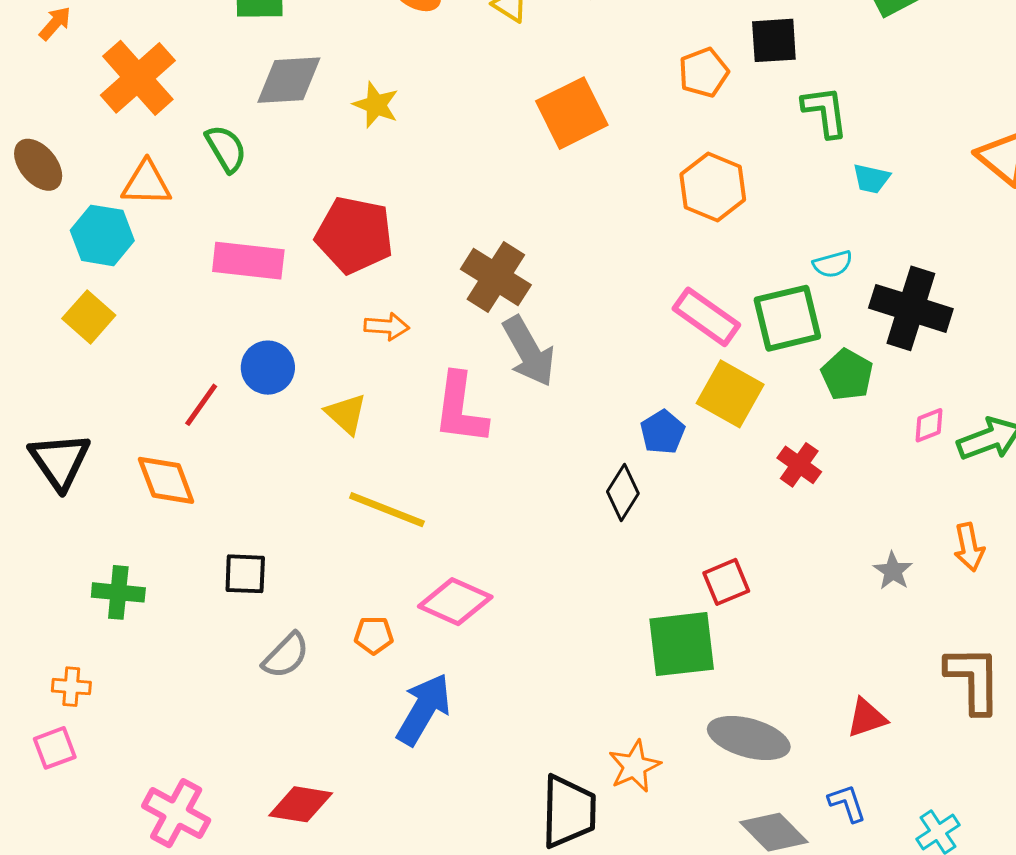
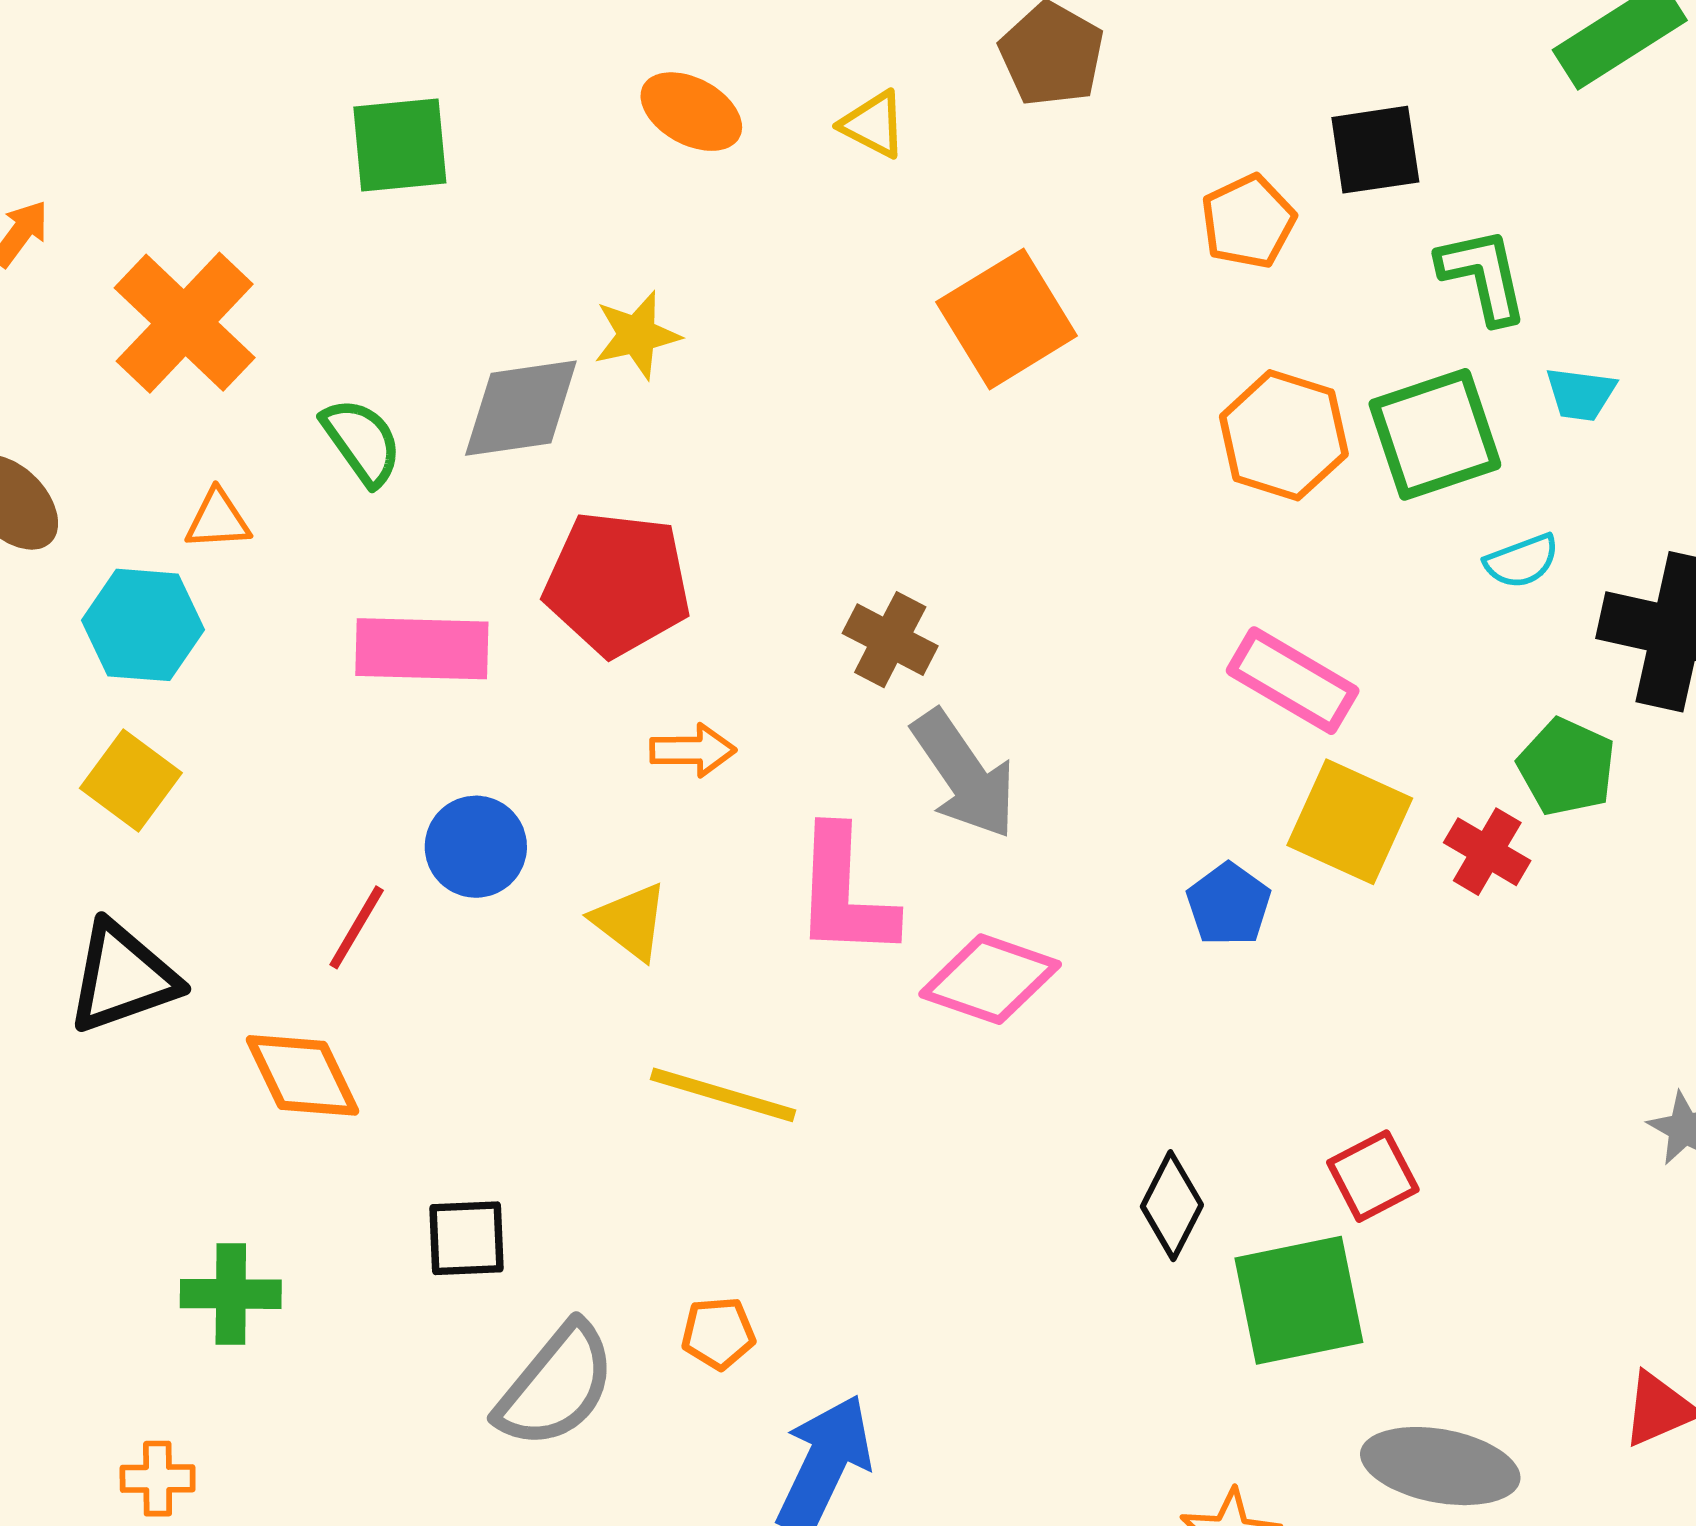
gray diamond: (289, 80) -> (521, 408), moved
yellow star: (376, 105) -> (637, 335), turned -30
orange triangle: (146, 183) -> (218, 520), size x0.7
brown cross: (496, 277) -> (890, 640), size x0.7
green square: (787, 318) -> (1435, 434), moved
black triangle: (60, 461) -> (122, 977), moved, turned 50
red cross: (799, 465) -> (1487, 852), moved
black diamond: (623, 493) -> (1172, 1206), moved
pink diamond: (455, 602) -> (990, 979), moved
gray semicircle: (286, 656) -> (556, 1386), size x1.4

